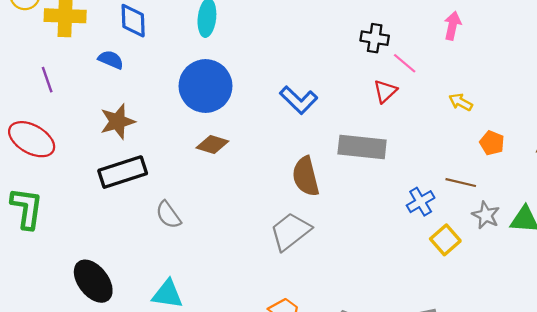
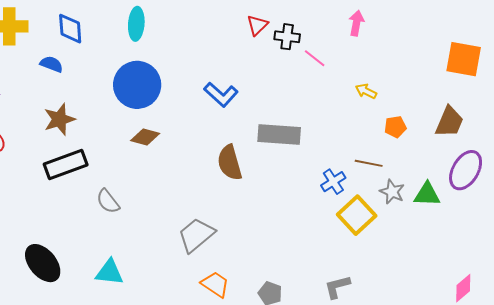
red triangle: (385, 91) -> (257, 25), moved
orange pentagon: (492, 143) -> (395, 127), turned -30
gray trapezoid: (290, 231) -> (196, 235), moved
yellow square: (445, 240) -> (357, 215), size x1.4

